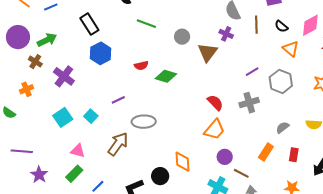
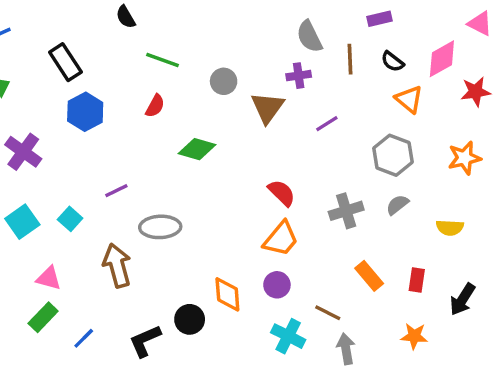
purple cross: (226, 34) -> (299, 76), turned -32
red semicircle: (141, 66) -> (155, 106), moved, turned -48
purple line: (252, 72) -> (327, 124), moved
gray cross: (249, 103) -> (346, 211), moved
gray semicircle: (283, 127) -> (397, 205), moved
brown arrow: (118, 144) -> (117, 266), turned -50
orange rectangle: (266, 152) -> (369, 276), turned -72
purple circle: (225, 157) -> (277, 285), moved

